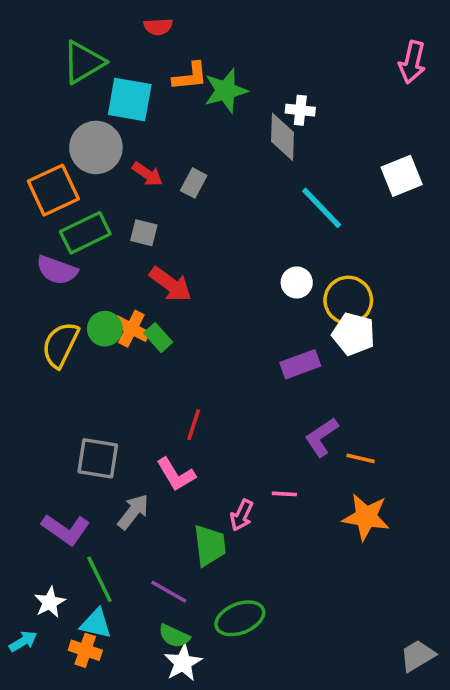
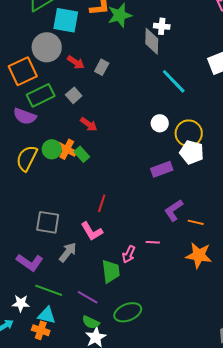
gray square: (144, 233) -> (74, 95), turned 35
red arrow: (171, 284) -> (89, 124), size x0.7
green line: (99, 579) -> (49, 290), turned -44
white star: (50, 602) -> (21, 303), turned 30

